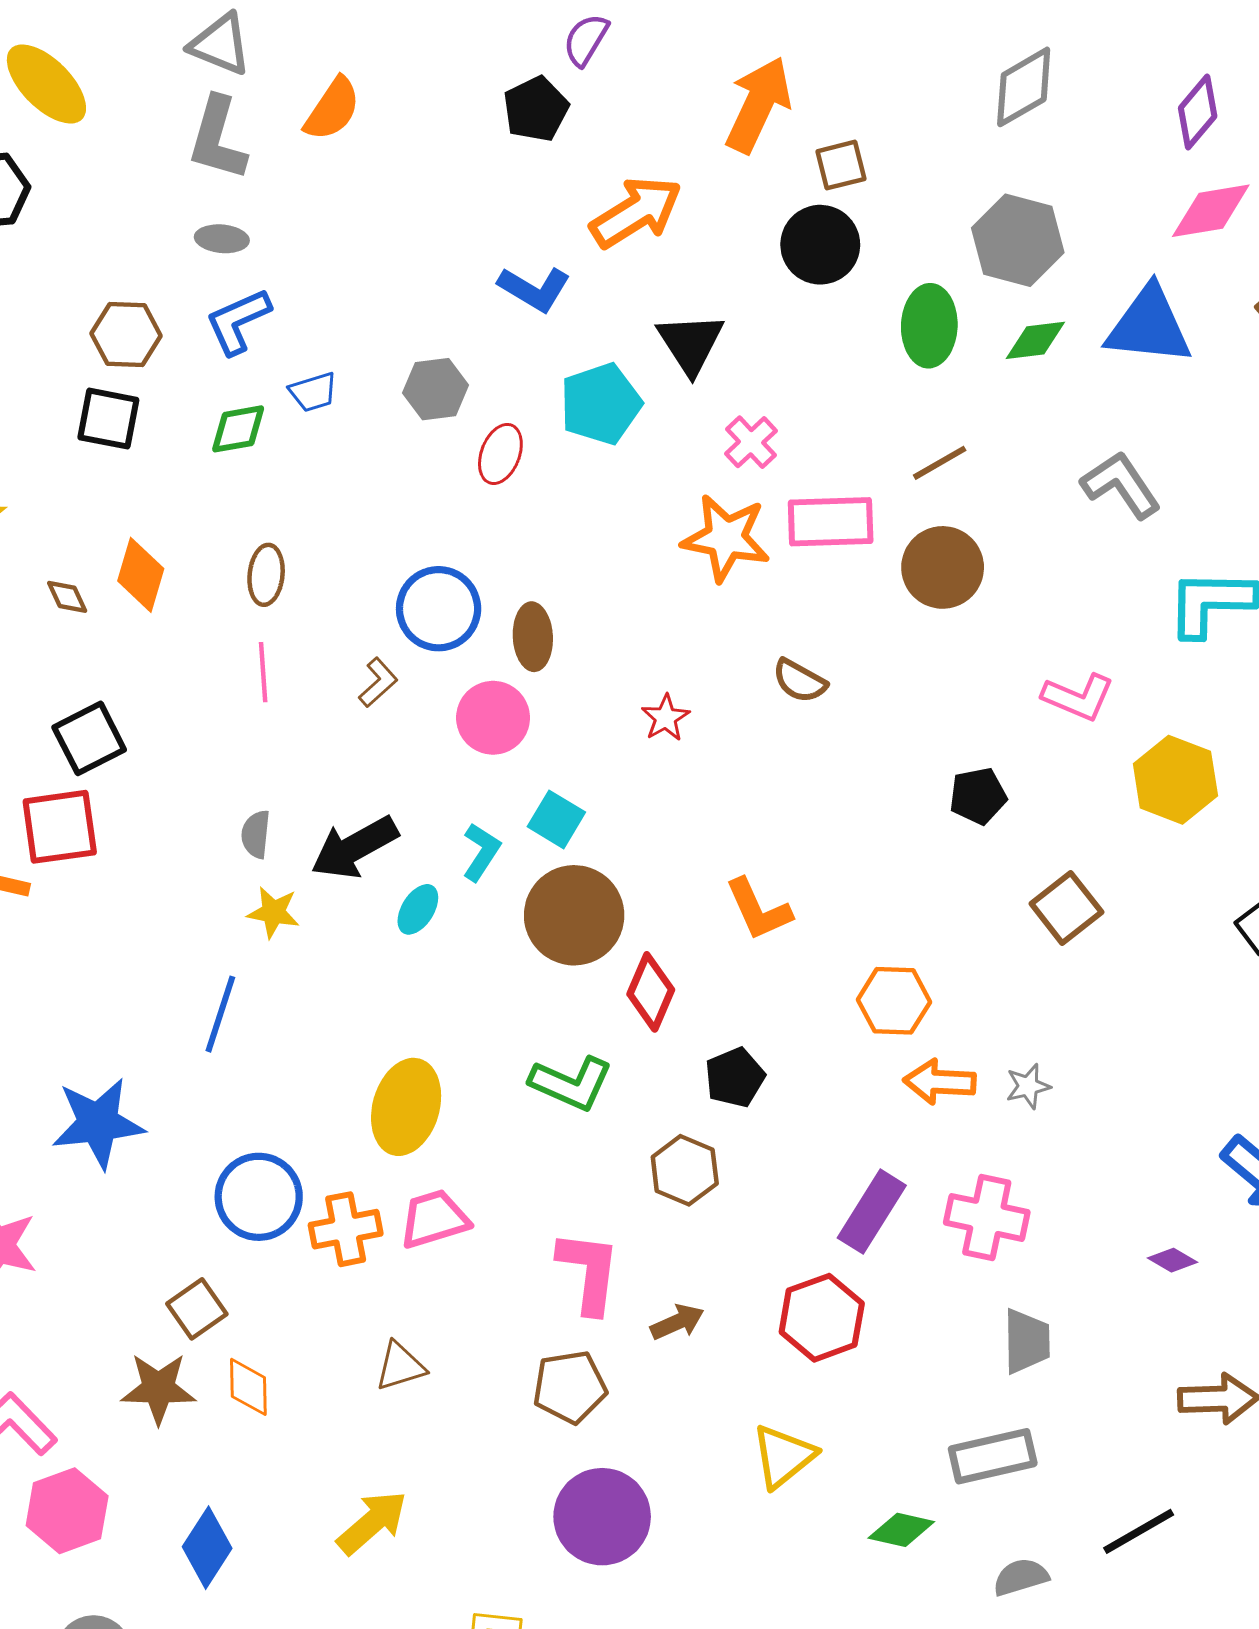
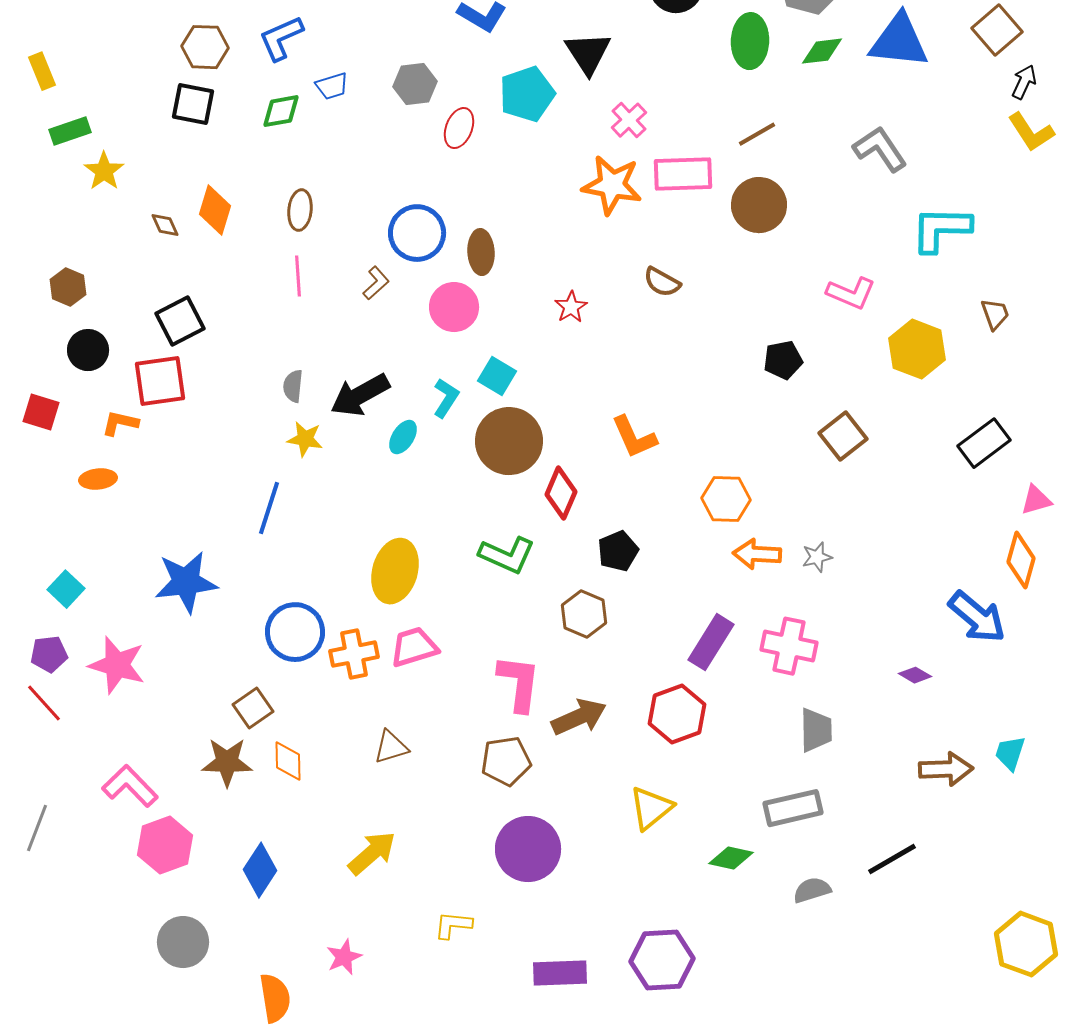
brown arrow: (677, 1322) -> (579, 717), size x1.5

